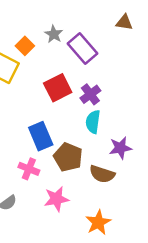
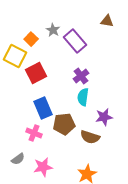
red square: (58, 88) -> (36, 73), moved
brown pentagon: (68, 157) -> (64, 124), turned -30
pink star: (56, 199) -> (43, 167), moved

